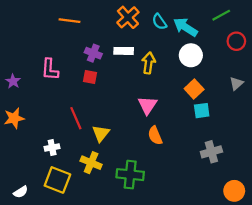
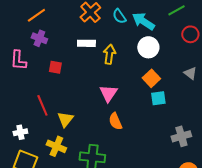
orange line: (69, 21) -> (36, 15), turned -42
purple cross: (93, 53) -> (39, 38), moved
gray triangle: (236, 83) -> (190, 73), turned -40
gray cross: (211, 152) -> (181, 136), moved

